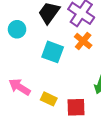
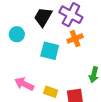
orange cross: (83, 41) -> (75, 39), turned 35

